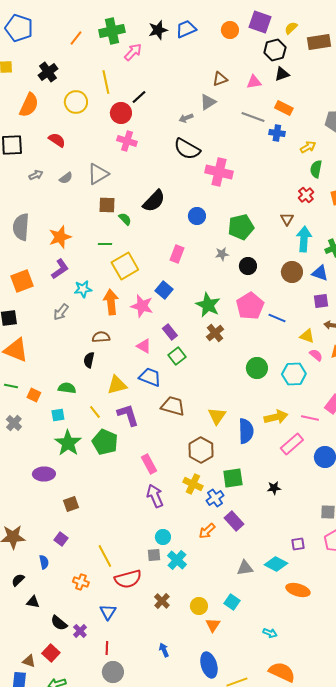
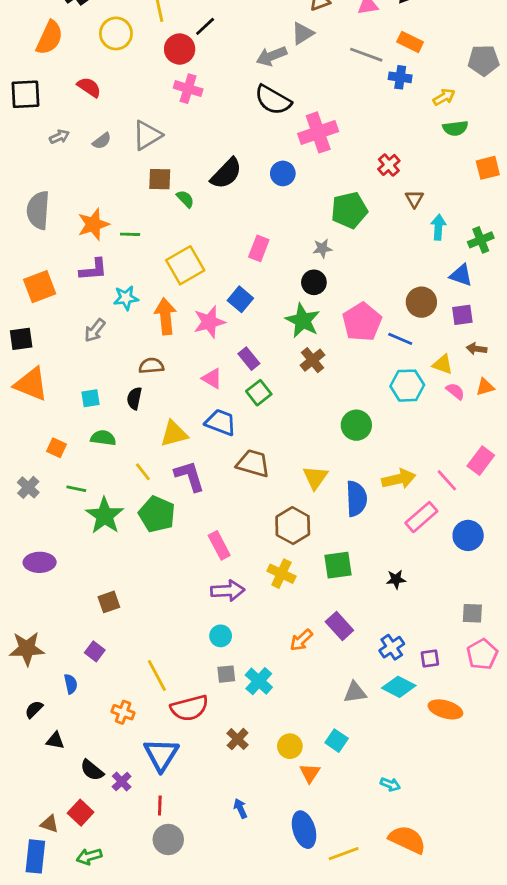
gray arrow: (186, 118) -> (272, 56), size x1.5
green semicircle: (316, 169) -> (455, 128), turned -108
pink cross: (219, 172) -> (318, 132), turned -32
red cross: (306, 195) -> (389, 165), moved
blue circle: (197, 216) -> (283, 173), moved
cyan arrow: (304, 239) -> (438, 227), size x0.7
green line: (105, 244) -> (130, 234), moved
black circle: (248, 266) -> (314, 282), moved
purple L-shape: (60, 269) -> (93, 270), turned 30
brown circle: (292, 272) -> (421, 302), moved
pink star: (142, 306) -> (209, 322), turned -30
green circle: (257, 368) -> (356, 425), moved
cyan hexagon: (294, 374) -> (407, 386), moved
green line: (11, 386) -> (76, 489), moved
cyan square: (58, 415) -> (90, 398), moved
pink line: (310, 418) -> (447, 480), turned 36
purple ellipse: (44, 474) -> (40, 562), moved
purple arrow: (155, 496) -> (228, 591), turned 110
blue cross: (215, 498) -> (392, 647), moved
cyan circle: (163, 537) -> (221, 636), moved
orange ellipse: (298, 590) -> (445, 709), moved
blue triangle: (108, 612) -> (161, 755), size x1.5

